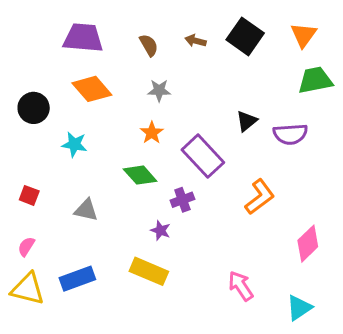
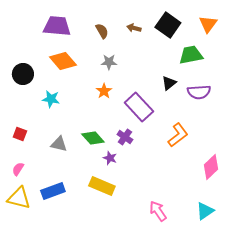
green trapezoid: (315, 80) -> (191, 55), moved
green diamond: (140, 175) -> (93, 138), moved
purple cross: (182, 200) -> (125, 137), turned -35
pink arrow: (241, 286) -> (158, 211), moved

